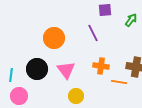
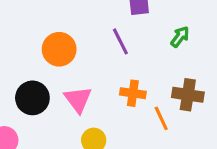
green arrow: (131, 20) -> (180, 37), moved
orange line: (119, 82) -> (161, 118), turned 56

